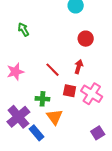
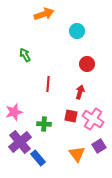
red line: (53, 70) -> (48, 84), moved, turned 49
pink star: (15, 72) -> (14, 112), moved
orange triangle: (55, 117) -> (77, 154), moved
purple square: (98, 133) -> (99, 146), moved

